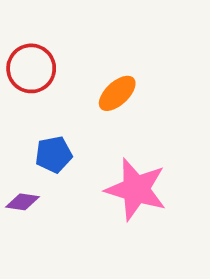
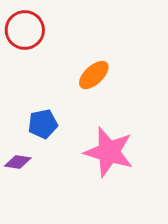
red circle: (31, 68) -> (25, 30), moved

